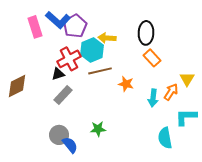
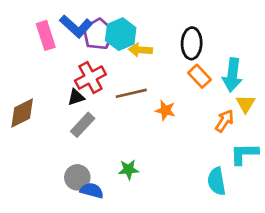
cyan hexagon: (92, 50) -> (121, 34), moved
cyan arrow: (153, 98) -> (232, 75), moved, size x1.4
blue semicircle: (70, 145) -> (92, 191), turned -36

